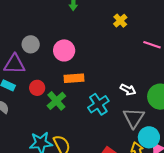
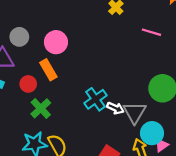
orange rectangle: (74, 78) -> (48, 70), moved, turned 66
white arrow: (128, 90) -> (115, 108), moved
green cross: (56, 101) -> (41, 108), moved

